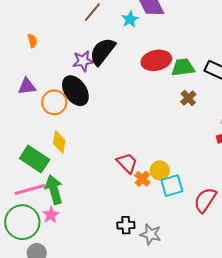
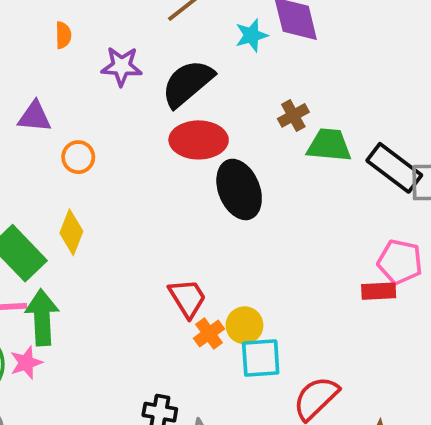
red ellipse: (156, 60) -> (199, 140), moved
purple star: (83, 61) -> (122, 66), moved
black ellipse: (75, 91) -> (239, 189), moved
brown cross: (188, 98) -> (293, 115), moved
orange circle: (54, 102) -> (78, 157), size x0.7

